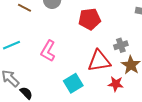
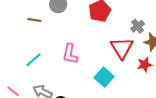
red triangle: (99, 61) -> (122, 48), turned -35

